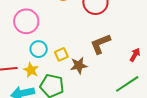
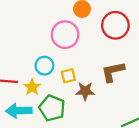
pink circle: (26, 21) -> (65, 35), moved

